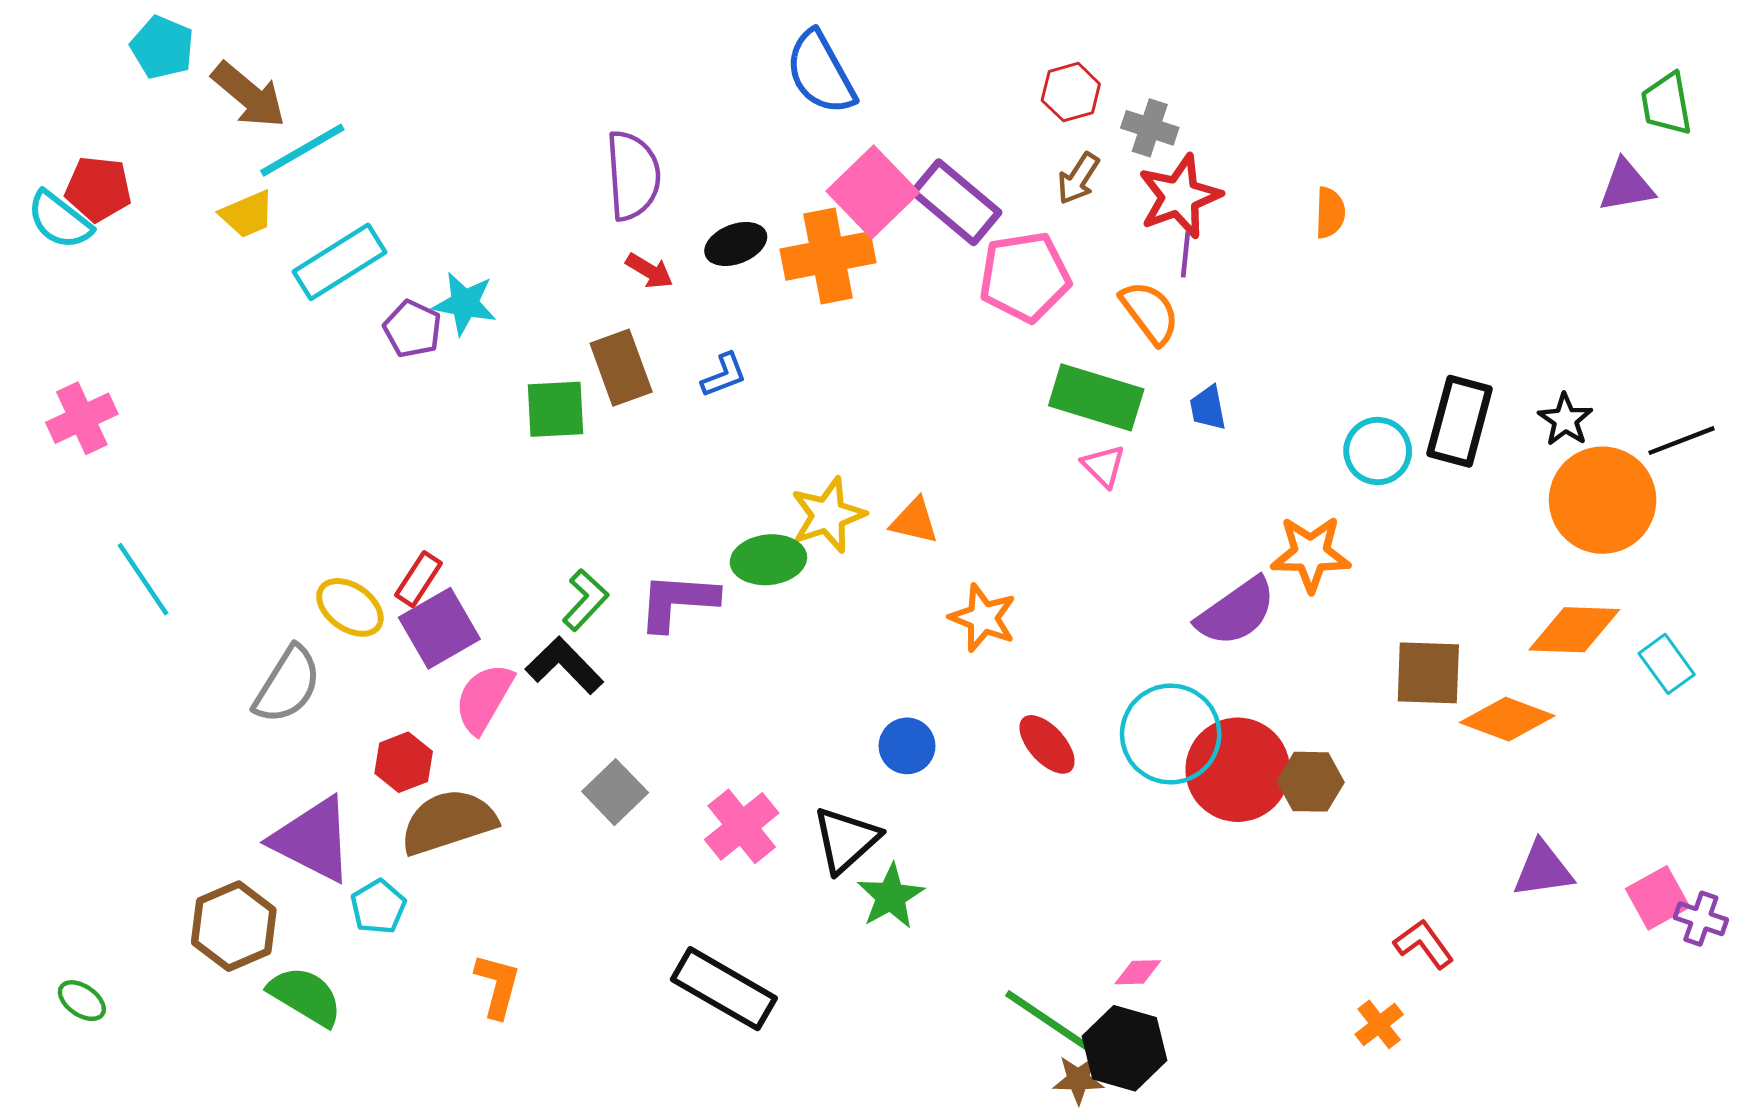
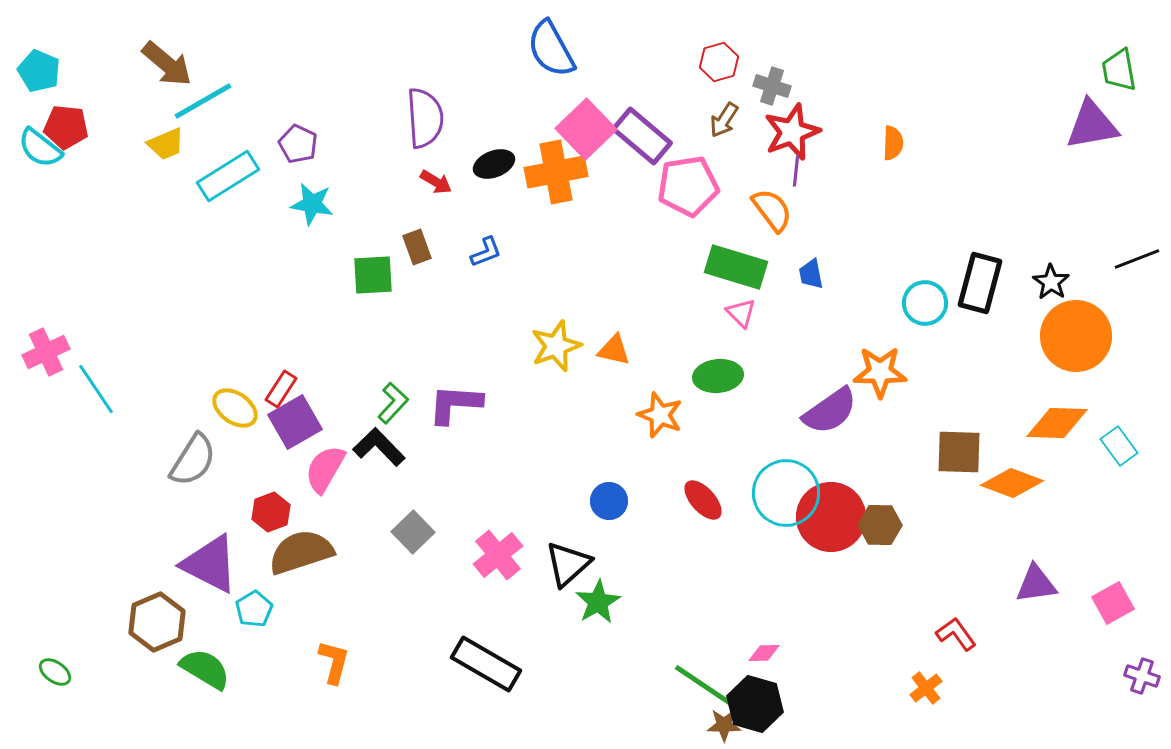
cyan pentagon: (162, 47) -> (39, 71), moved
purple triangle: (1626, 186) -> (1092, 125), size x1.4
purple pentagon: (413, 329) -> (298, 144), moved
brown rectangle: (621, 368) -> (417, 247), size x0.7
pink cross: (82, 418) -> (46, 352), moved
black line: (1681, 441) -> (1137, 259), moved
green ellipse: (768, 560) -> (718, 376), moved
purple cross: (1701, 919) -> (1142, 676), moved

